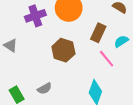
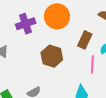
pink line: (107, 59) -> (92, 64), turned 42

